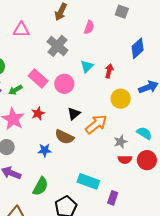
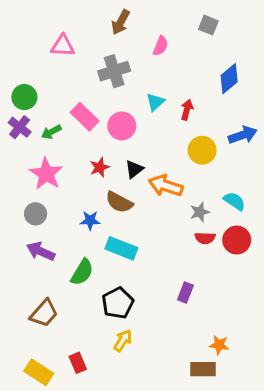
gray cross: (57, 46) -> (114, 71), turned 30
red star: (38, 113) -> (100, 167), moved
orange arrow: (96, 124) -> (166, 186), turned -125
cyan rectangle: (88, 181) -> (121, 248), moved

